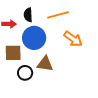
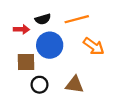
black semicircle: (28, 15) -> (43, 19), turned -104
brown triangle: (45, 64) -> (75, 85), moved

